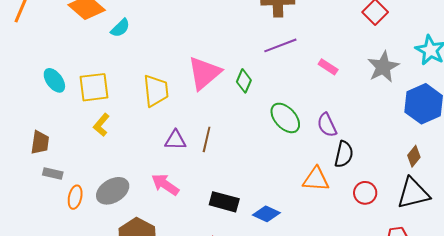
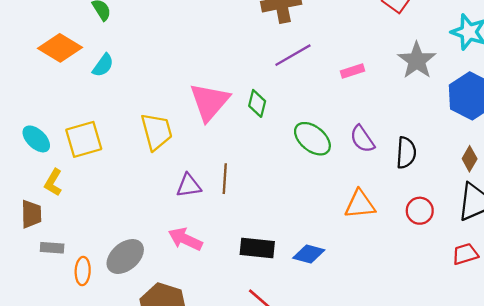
pink rectangle: (328, 67) -> (353, 71), turned -42
yellow L-shape: (101, 125) -> (53, 182), moved
black semicircle: (344, 154) -> (406, 153), moved

